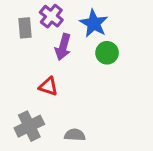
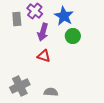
red triangle: (48, 86) -> (44, 56), moved

